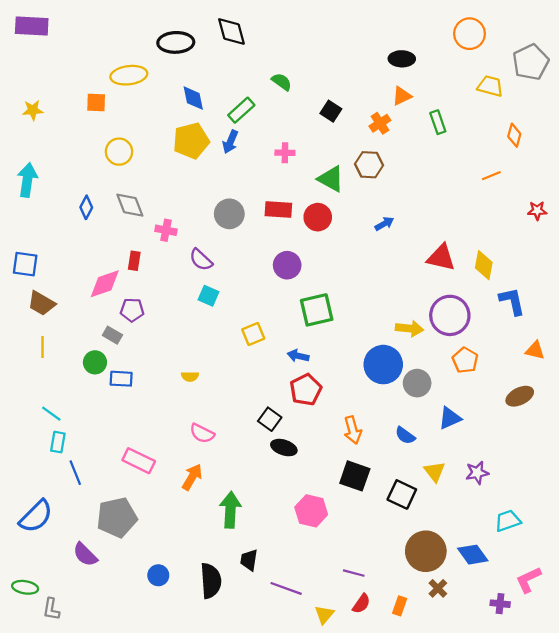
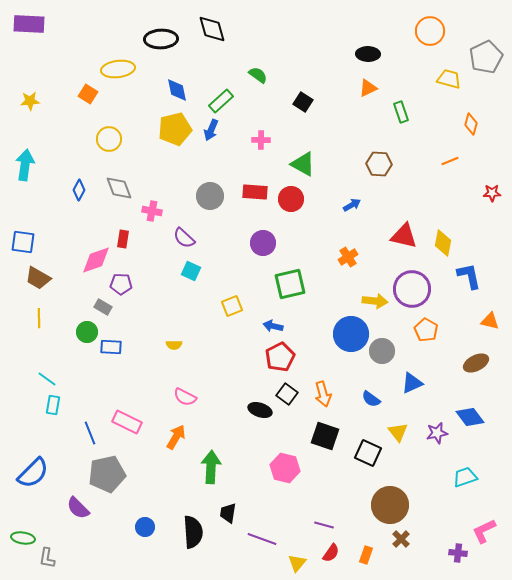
orange square: (96, 102) -> (88, 94), turned 30
orange cross: (380, 123) -> (348, 257), moved
brown hexagon: (369, 165) -> (379, 164), moved
black square: (270, 419) -> (287, 394), moved
blue line: (75, 473) -> (90, 433), moved
blue diamond: (473, 555) -> (470, 417), moved

